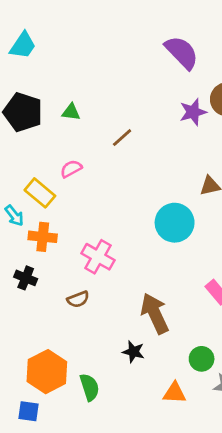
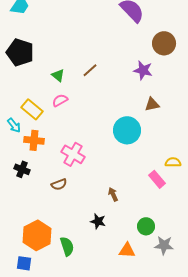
green triangle: (71, 112) -> (58, 75), moved, turned 32
purple star: (193, 112) -> (143, 70), moved, turned 30
pink semicircle: (71, 169) -> (60, 100), moved
brown arrow: (155, 313) -> (113, 194), size x0.5

